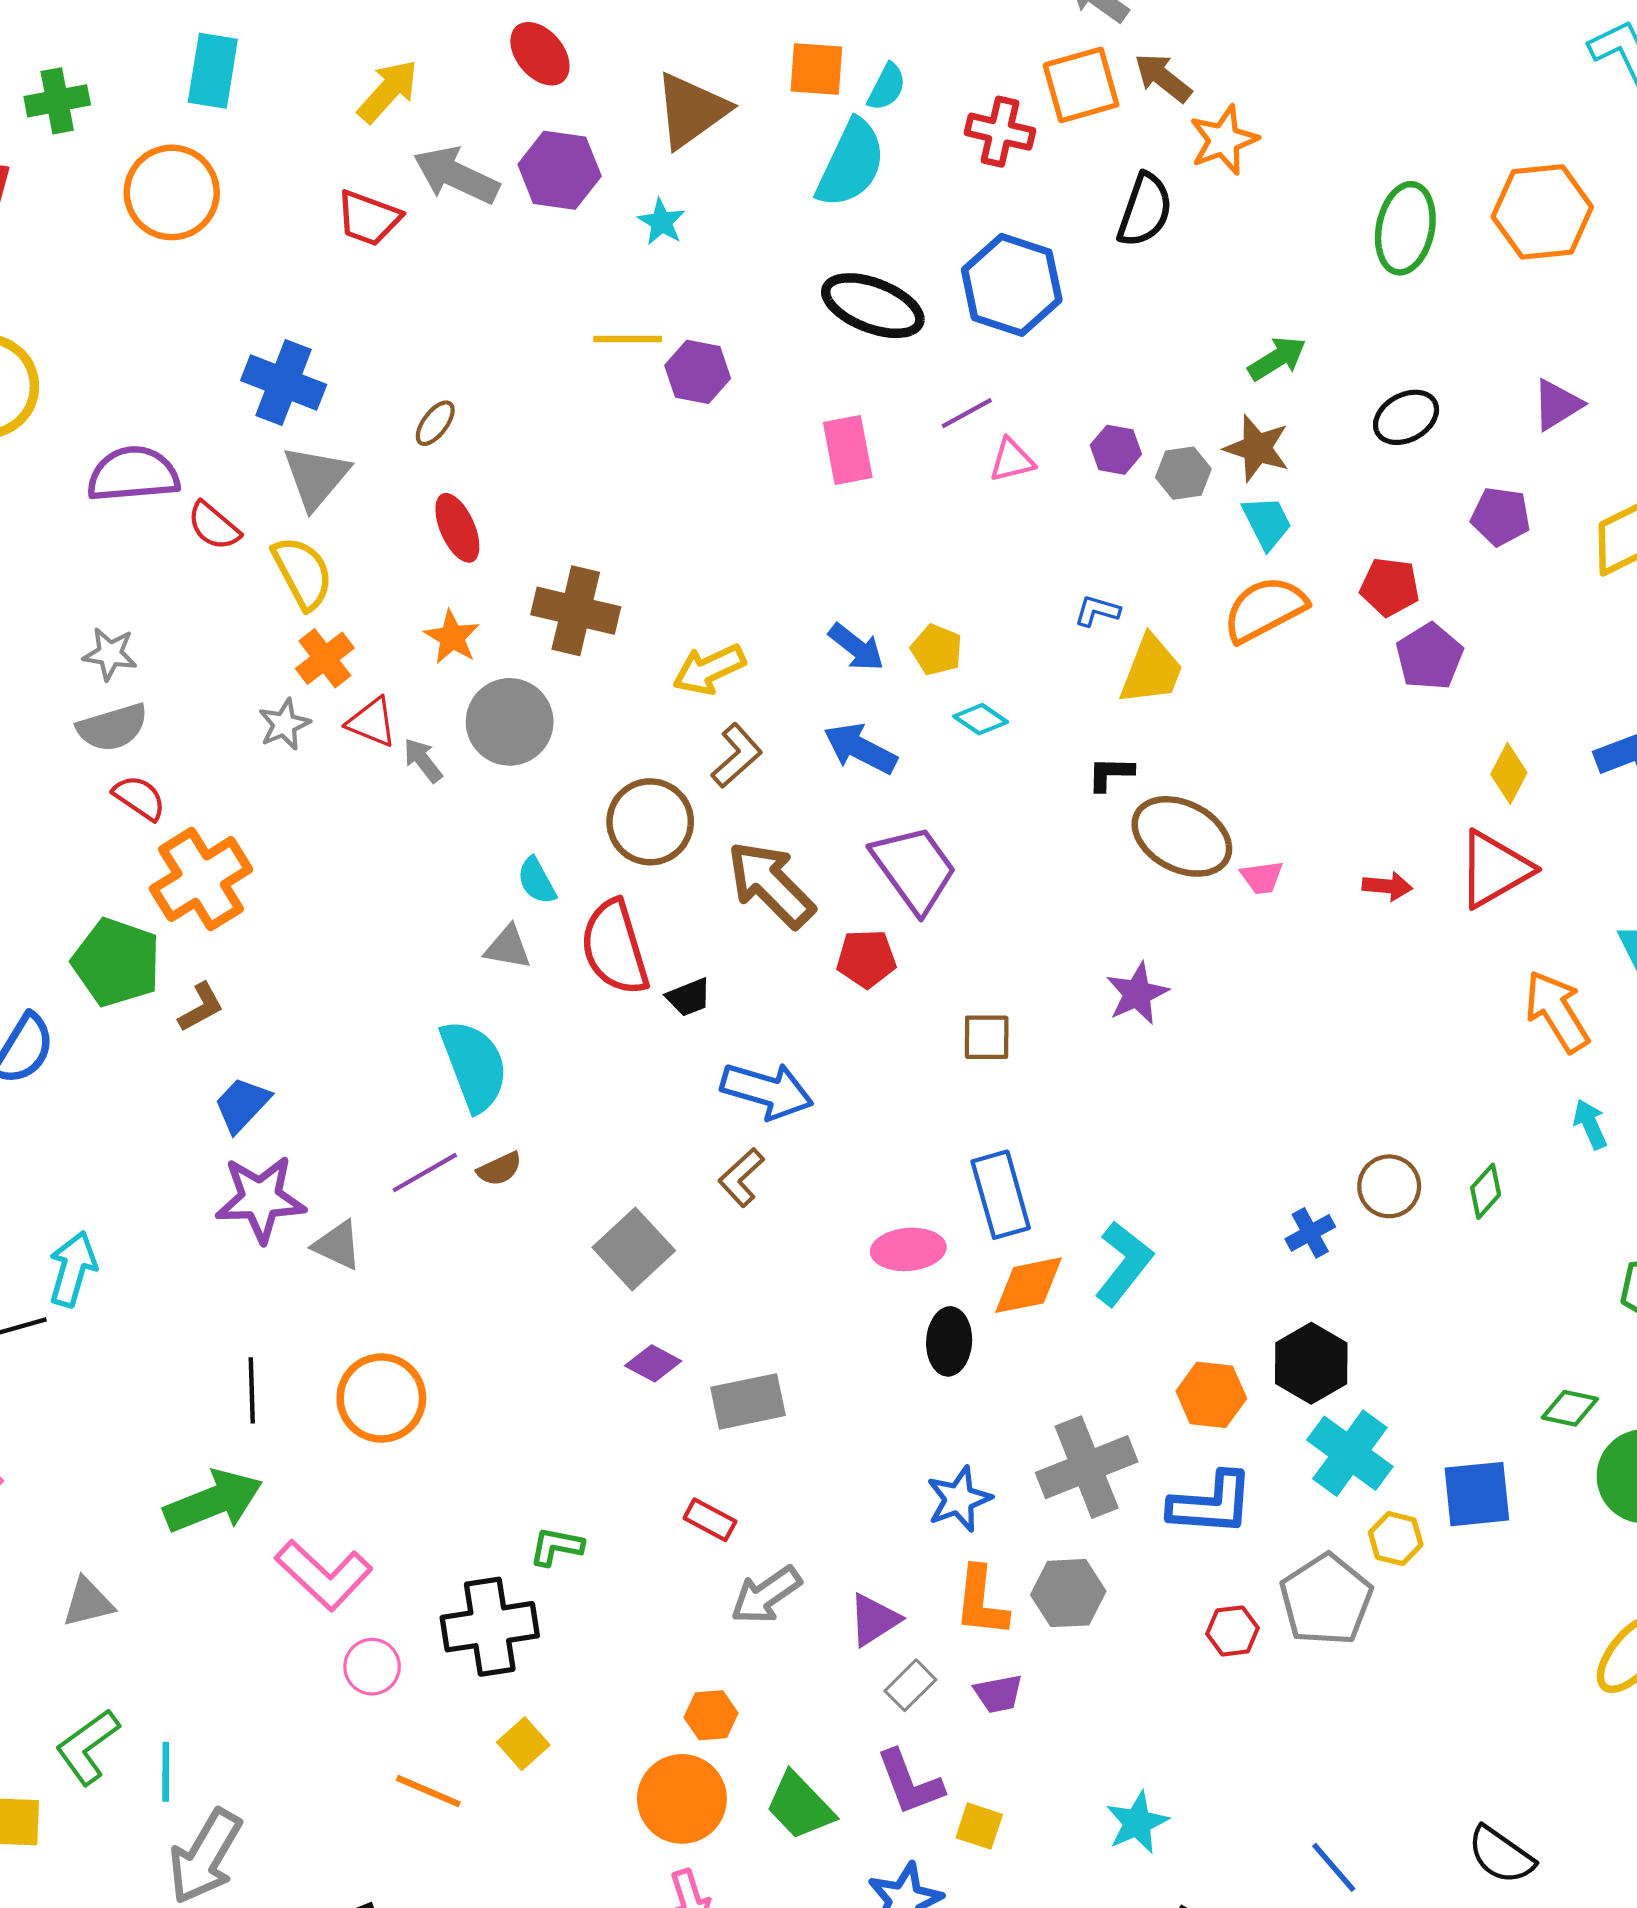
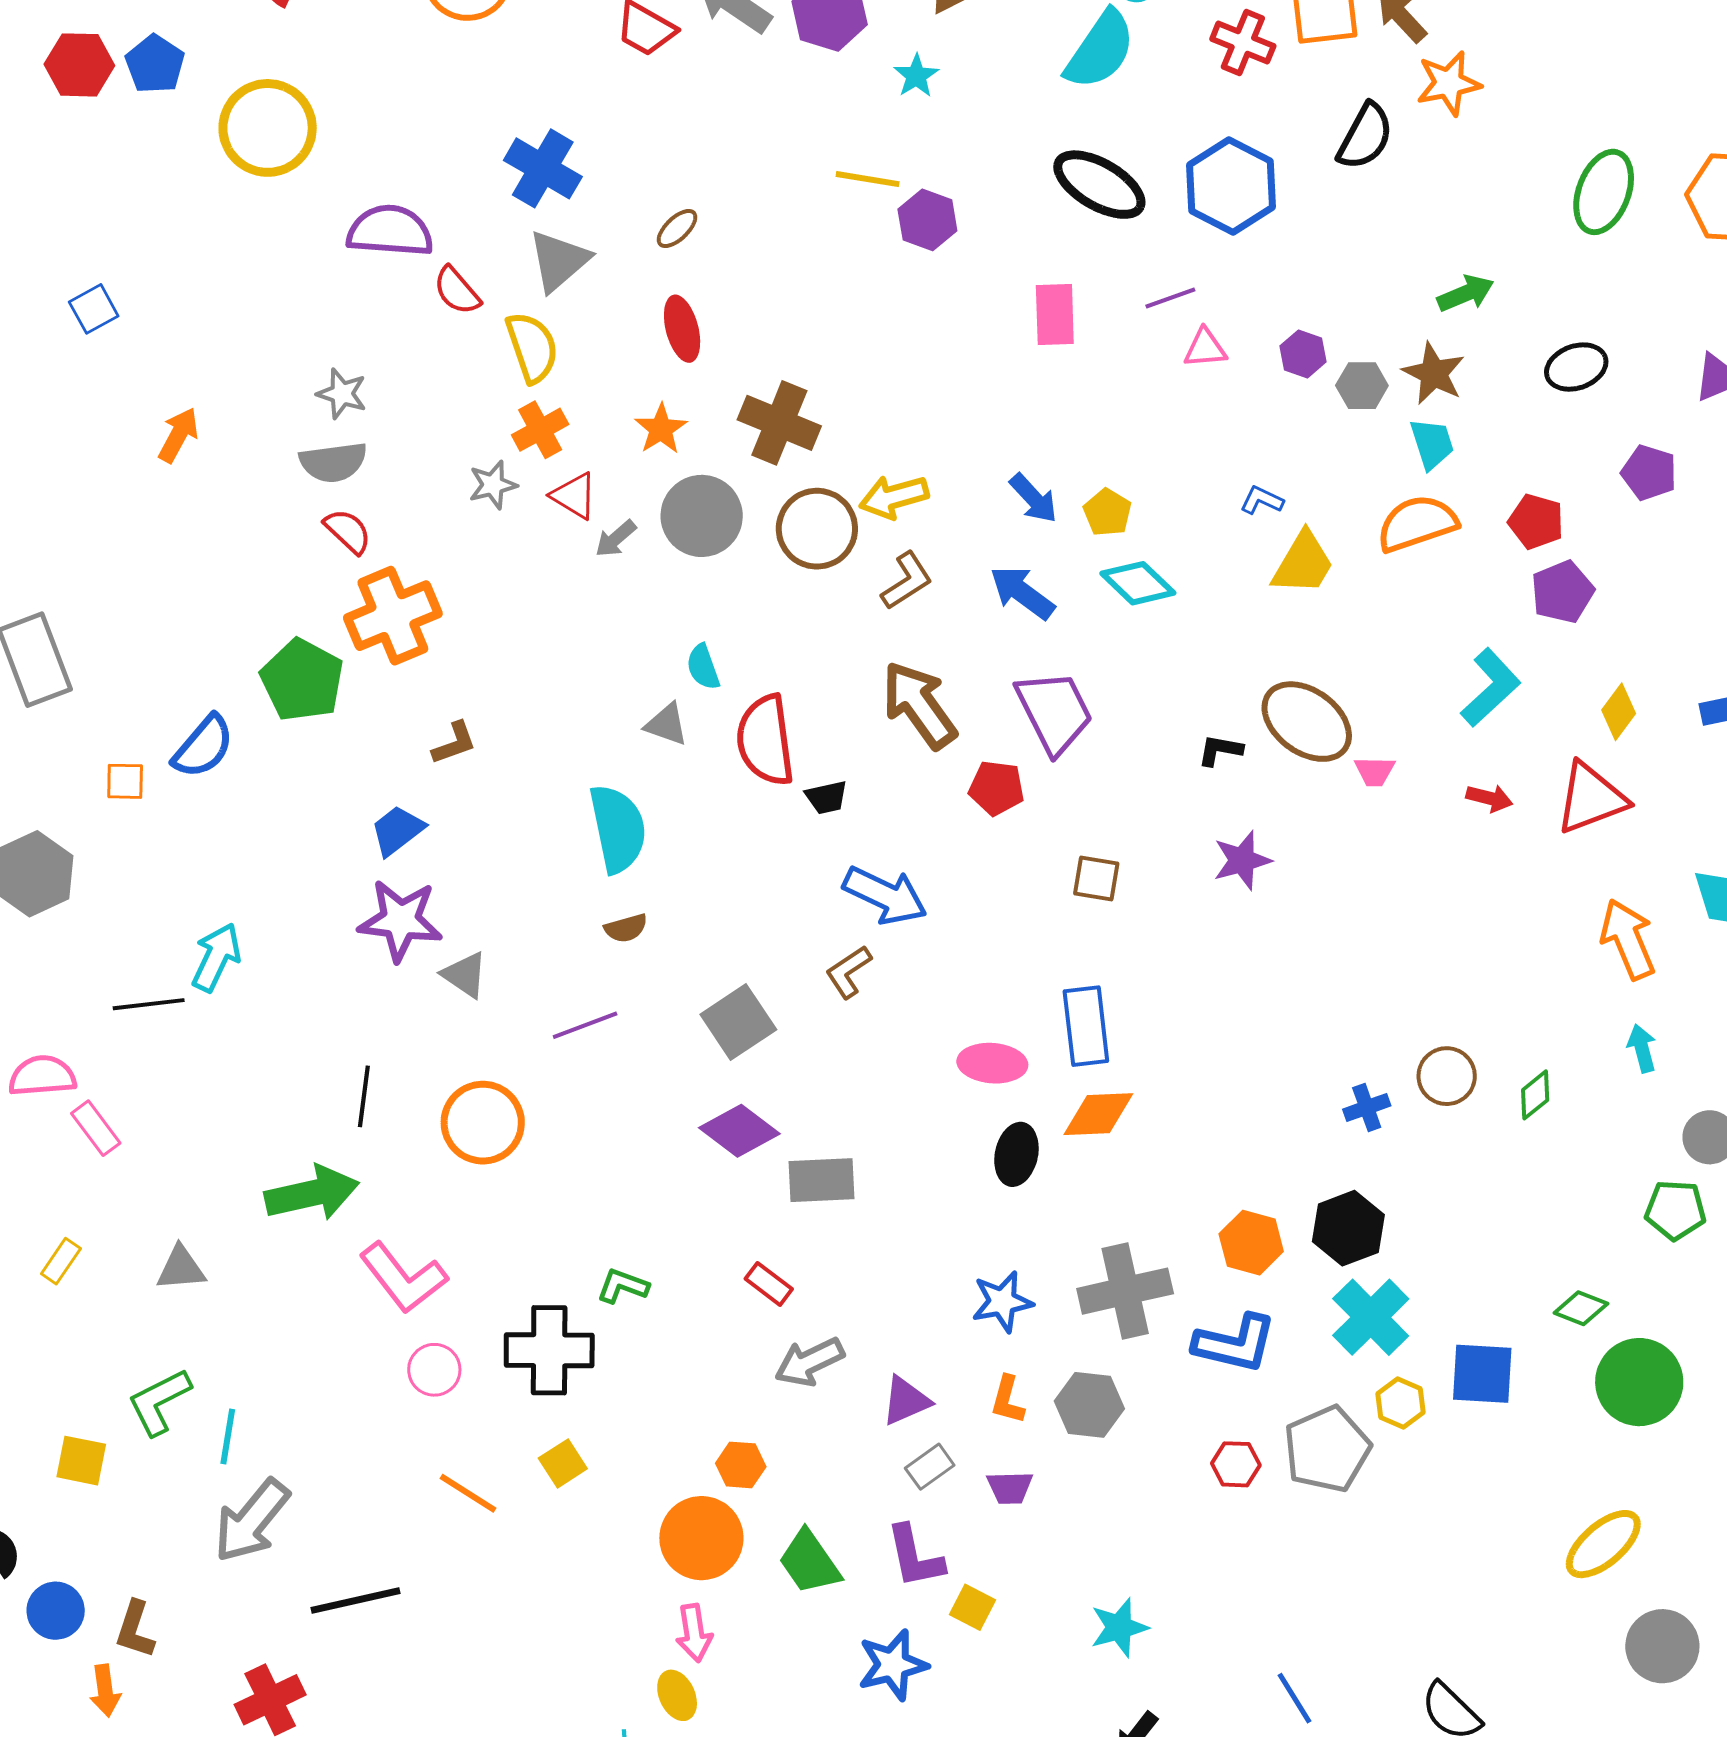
cyan diamond: (981, 719) -> (1138, 583), size x1.5
gray arrow: (423, 760) -> (616, 539), turned -102
black L-shape: (1110, 774) -> (1220, 750), moved
brown circle: (650, 822) -> (817, 529), moved
brown L-shape: (201, 1007) -> (454, 743), moved
purple line: (425, 1173) -> (585, 1025), moved
cyan L-shape: (1124, 1263) -> (1491, 688), moved
purple diamond: (653, 1363) -> (739, 1131), size x1.5
orange L-shape: (981, 1602) -> (1007, 1400), size x0.7

